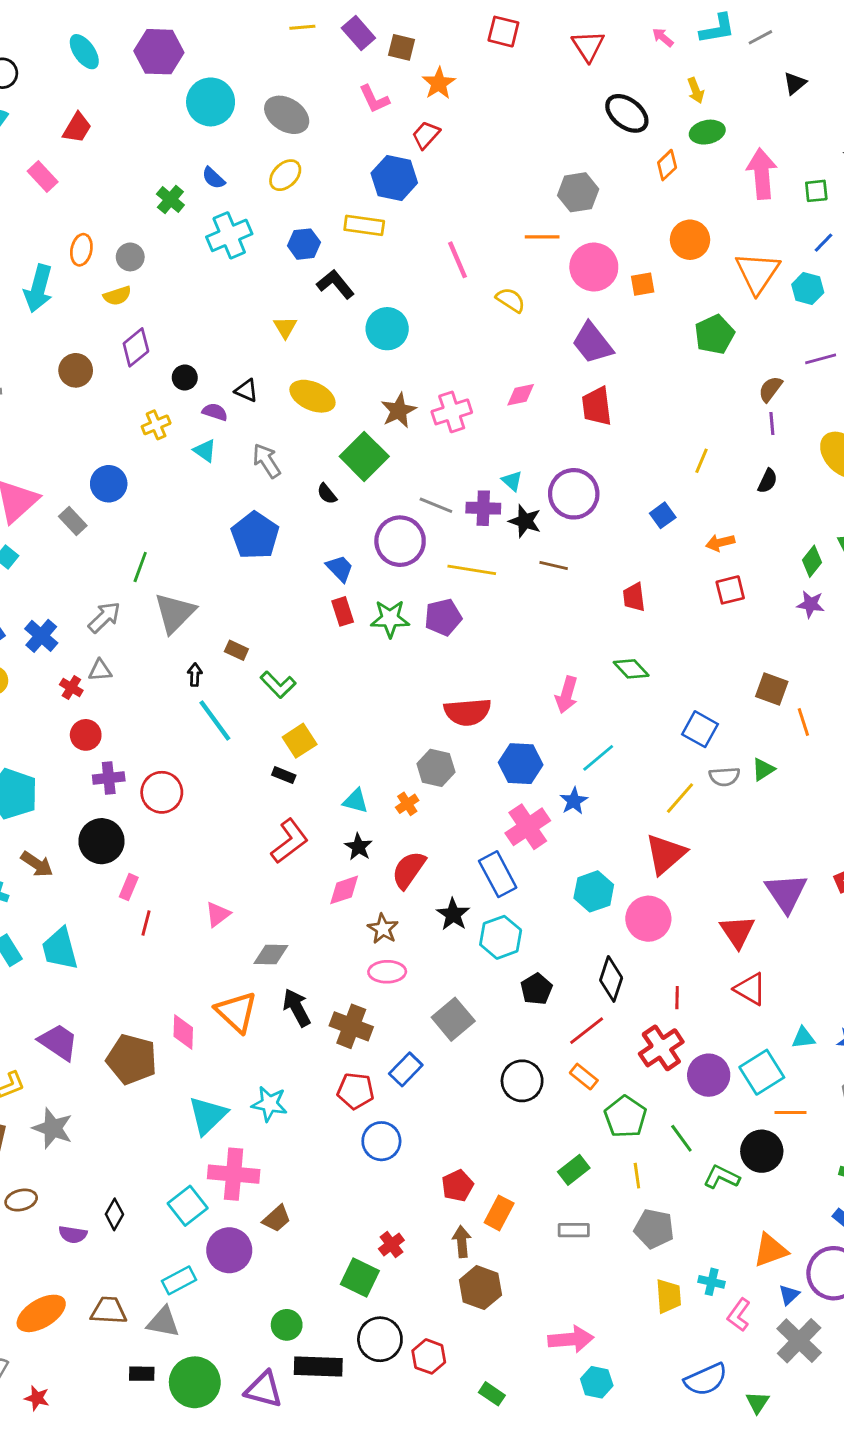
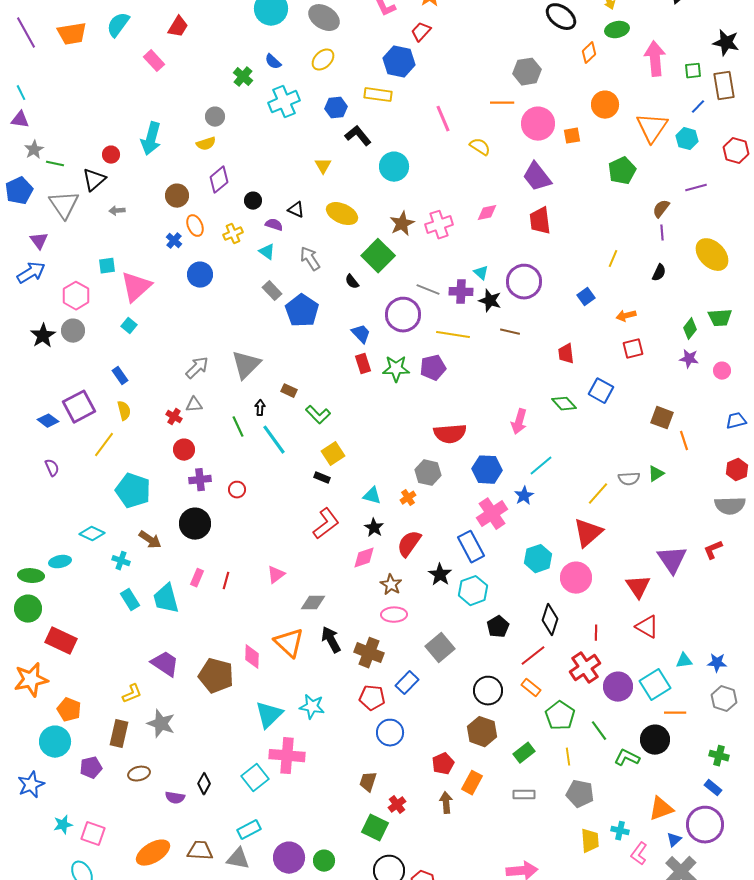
orange ellipse: (81, 250) -> (195, 226), moved, turned -35
gray rectangle: (73, 521) -> (272, 291), moved
green line: (140, 567) -> (238, 427), moved, turned -45
blue cross: (41, 636) -> (174, 241), moved, size x0.7
blue square: (700, 729) -> (601, 391), moved
red circle: (162, 792) -> (237, 490), size x0.6
pink rectangle: (129, 887) -> (197, 578), moved
brown trapezoid: (277, 1219) -> (368, 782), moved, turned 150
purple circle: (229, 1250) -> (289, 858), moved
brown hexagon: (480, 1288) -> (482, 732), moved

